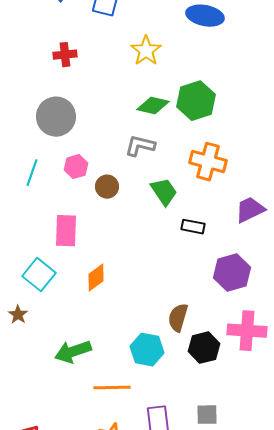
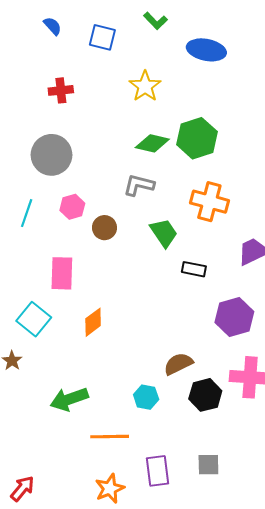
brown semicircle: (178, 318) -> (178, 364), turned 48
cyan hexagon: (147, 350) -> (146, 397), size x0.7

